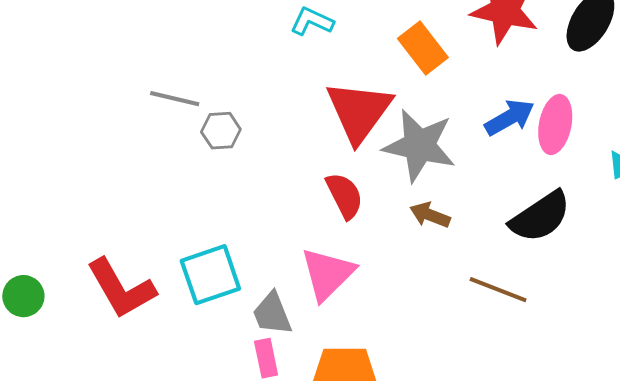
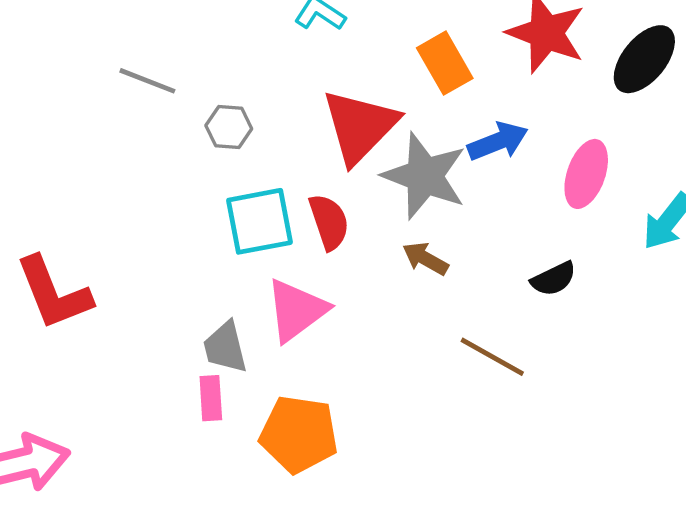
blue arrow: (510, 117) -> (498, 141), moved
gray hexagon: (221, 131) -> (229, 127), moved
black semicircle: (540, 217) -> (554, 279), size x0.6
cyan square: (210, 275) -> (259, 221), moved

